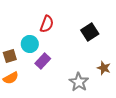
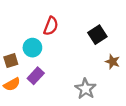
purple rectangle: (43, 61) -> (36, 76), moved
brown star: (104, 68) -> (113, 62), moved

